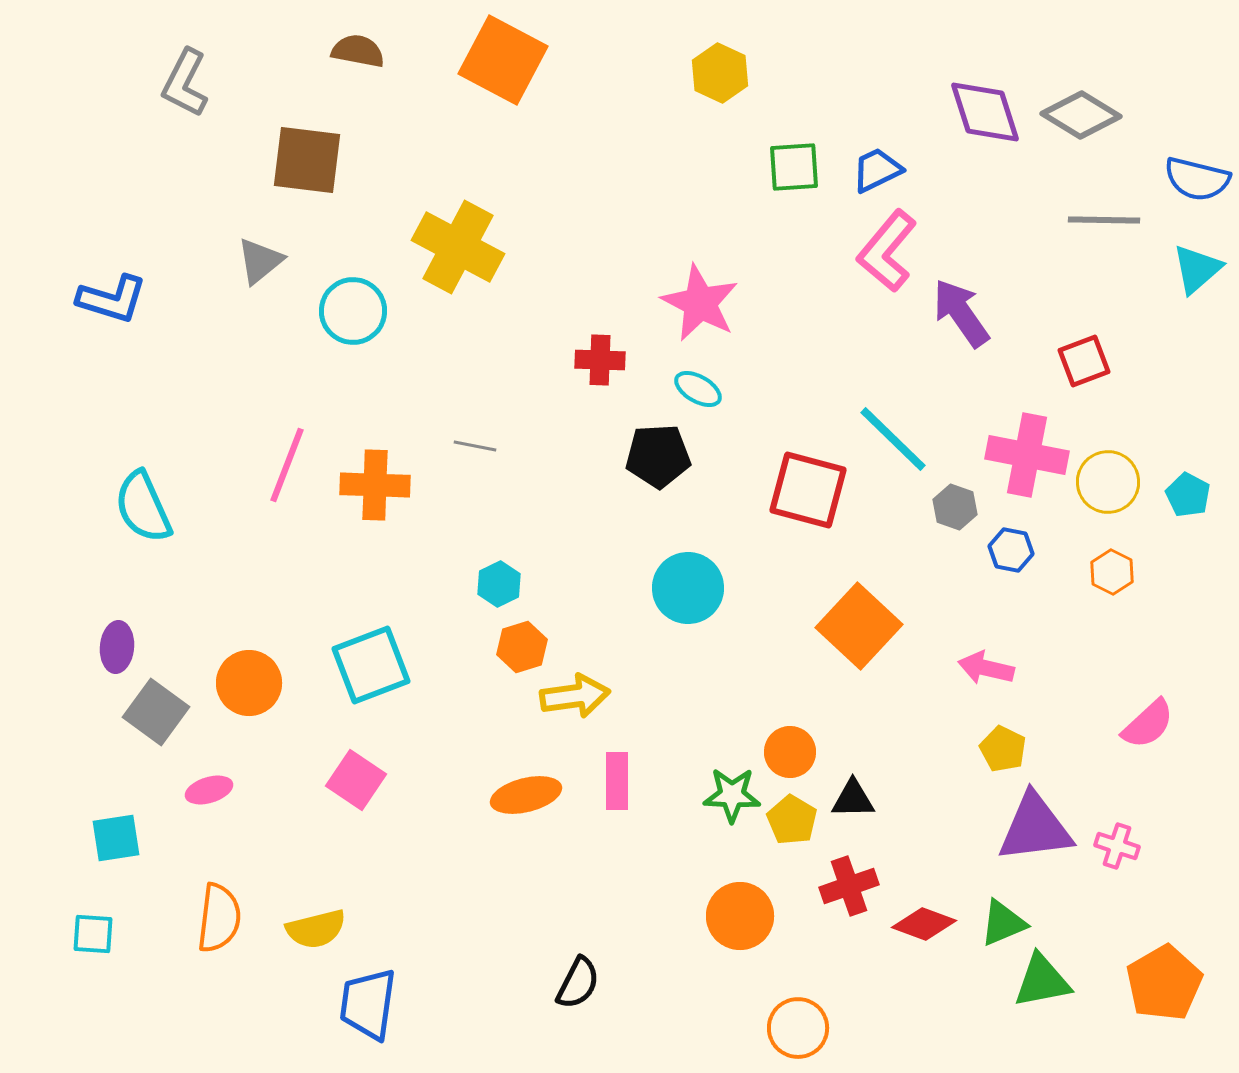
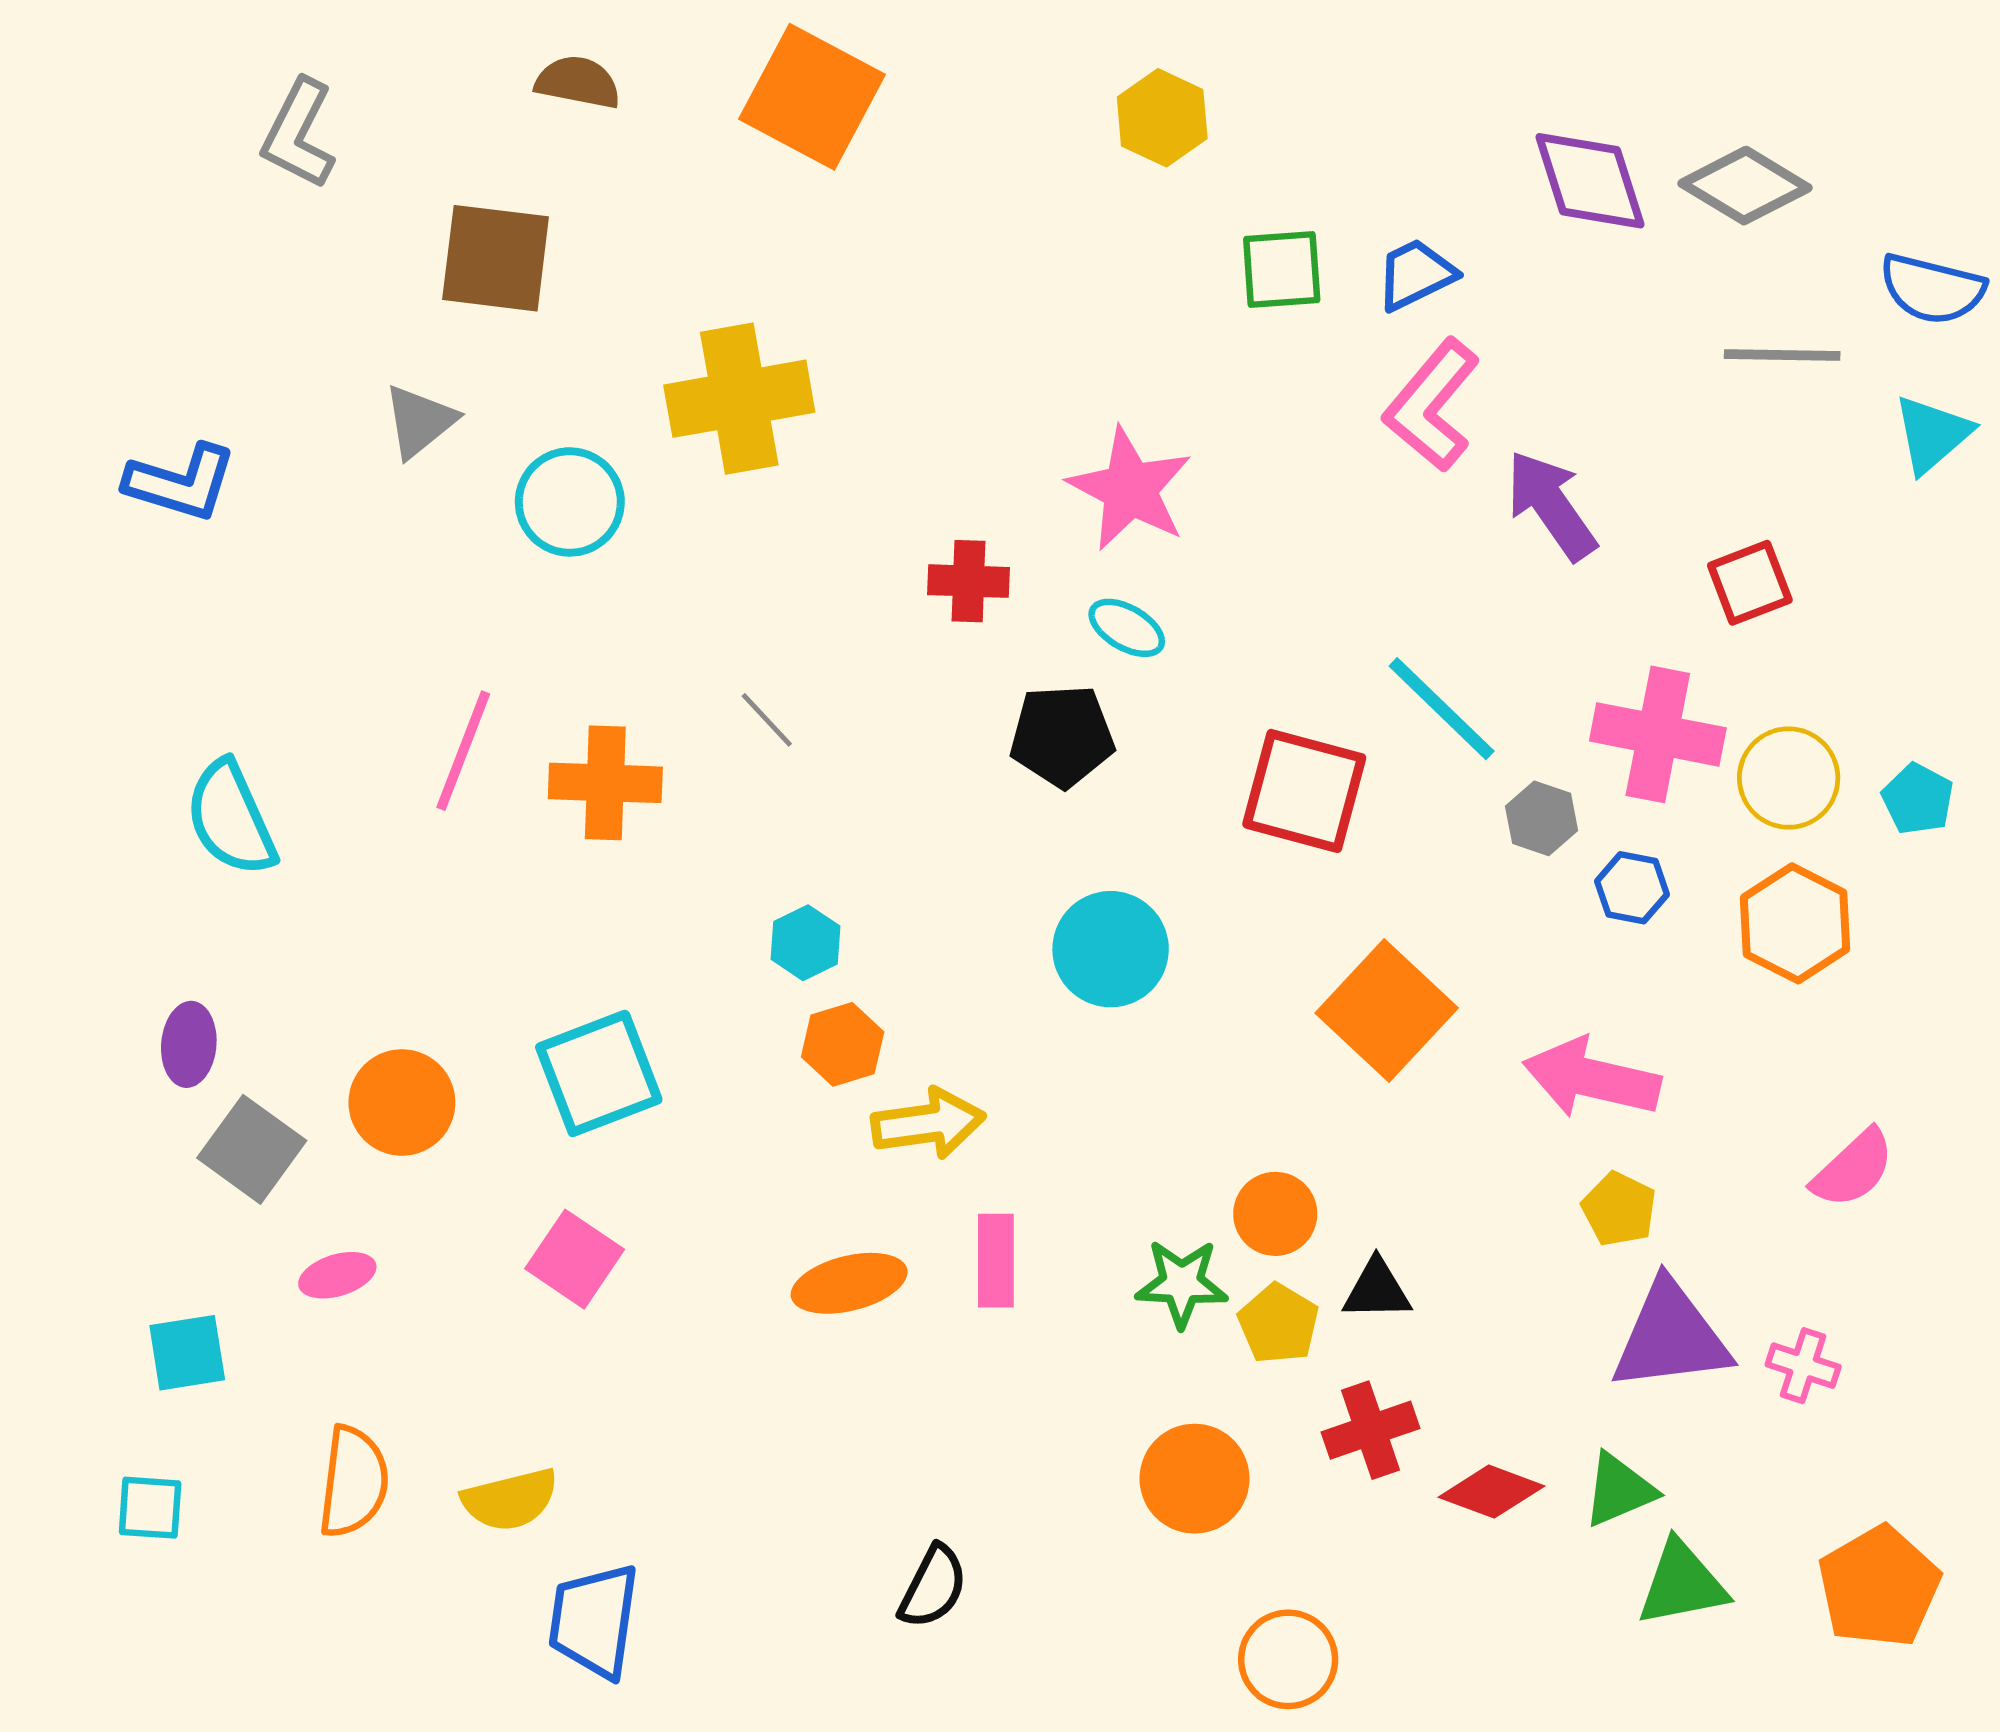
yellow cross: (458, 247) -> (739, 399), turned -38
gray line: (475, 446) -> (767, 720), turned 36
orange hexagon: (1112, 572) -> (1795, 923), size x1.6
pink arrow: (986, 668) -> (1592, 1078), size x1.5

